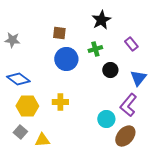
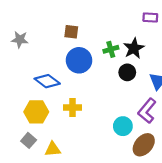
black star: (101, 20) -> (134, 48), moved
purple rectangle: (131, 44) -> (150, 18), moved, turned -48
blue diamond: (18, 79) -> (47, 81), moved

